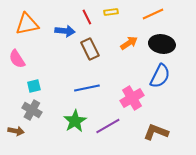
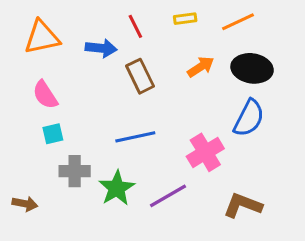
yellow rectangle: (111, 12) -> (185, 19), moved
pink semicircle: (17, 59) -> (45, 95), moved
gray cross: (32, 110) -> (75, 171), moved, turned -30

